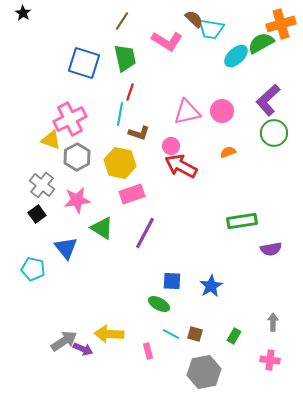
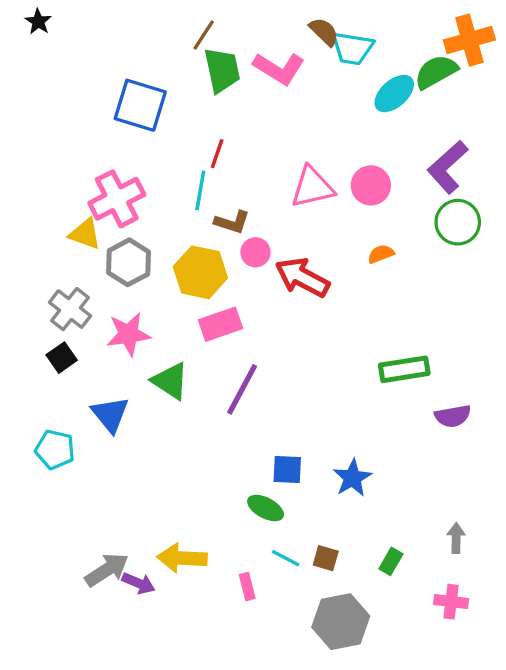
green trapezoid: (125, 58) -> (222, 70), moved
pink circle: (171, 146) -> (256, 252), moved

